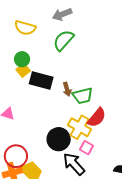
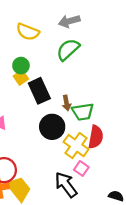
black rectangle: (41, 81) -> (39, 91), turned 45
red semicircle: (97, 118) -> (96, 137), turned -35
black circle: (59, 139) -> (52, 127), moved

